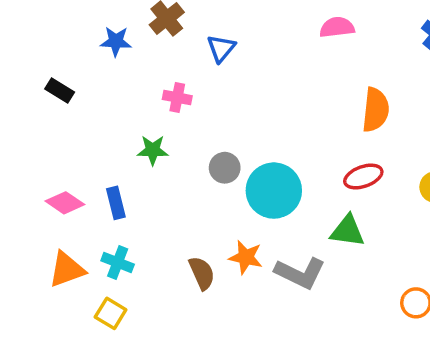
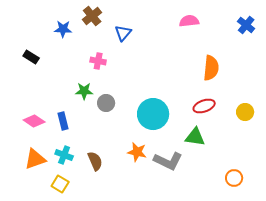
gray circle: (225, 168) -> (106, 103), moved
brown semicircle: (202, 273) -> (95, 161), moved

